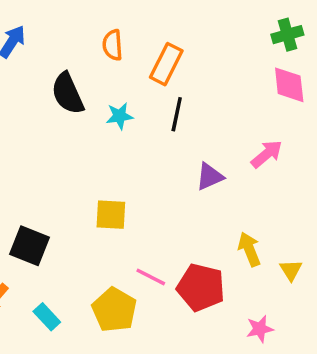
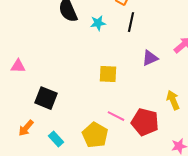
yellow square: (111, 215) -> (108, 74), moved

